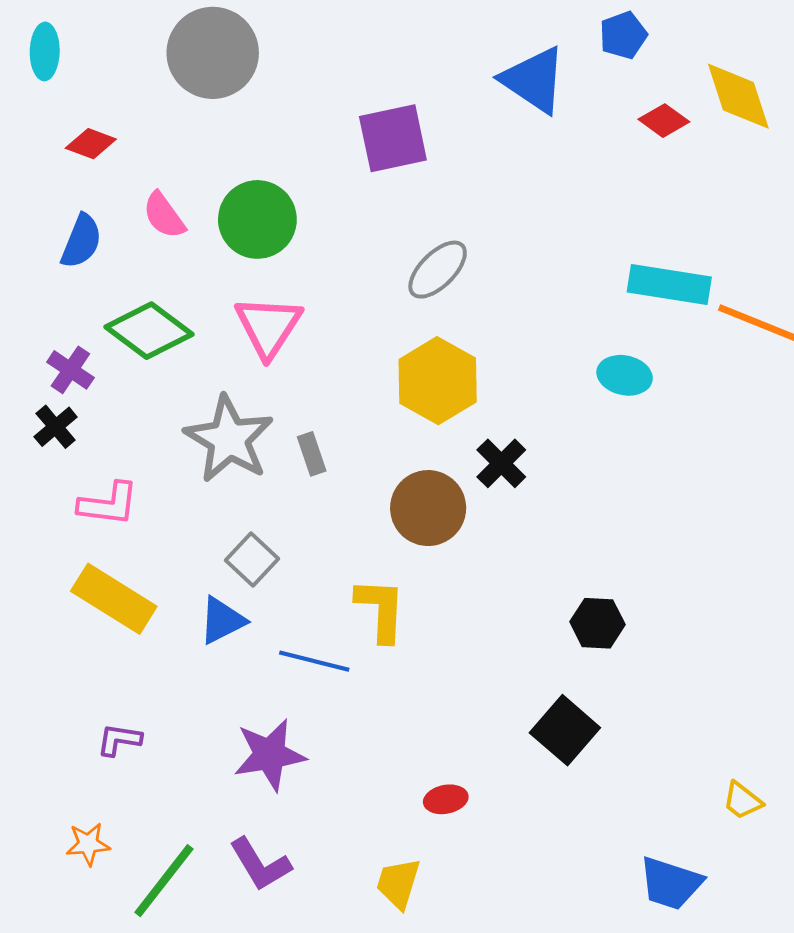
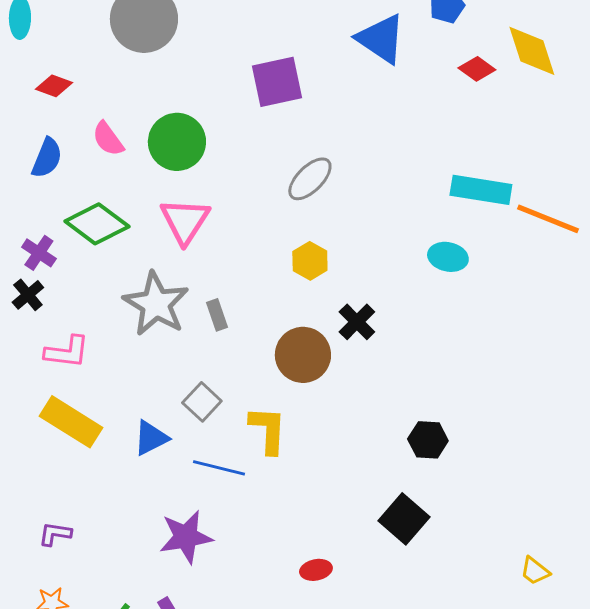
yellow hexagon: (438, 381) -> (310, 261), size x0.6
gray square: (252, 560) -> (202, 402), moved
purple L-shape: (119, 740) -> (55, 534), moved

